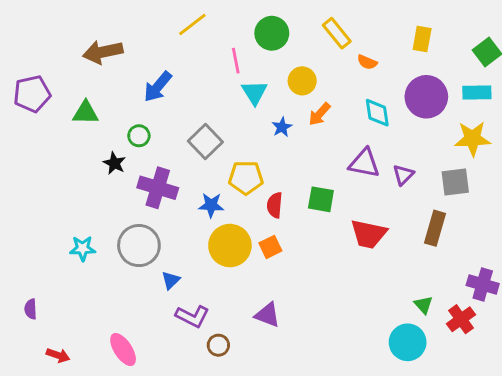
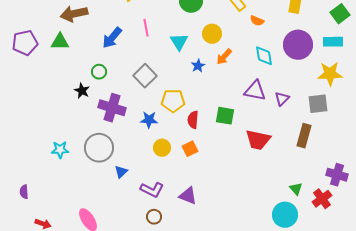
pink line: (236, 61) -> (146, 28), moved
green triangle: (85, 113) -> (60, 42), moved
yellow circle: (230, 246) -> (162, 148), size x0.6
purple L-shape: (192, 316) -> (152, 190), moved

